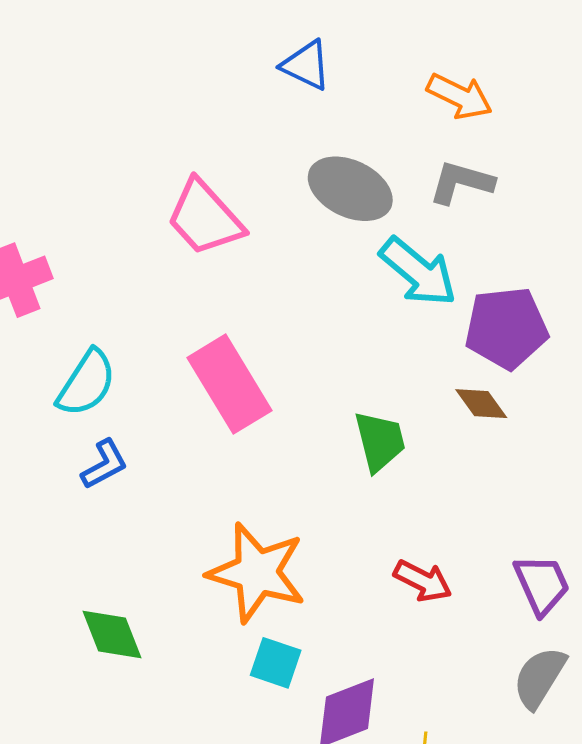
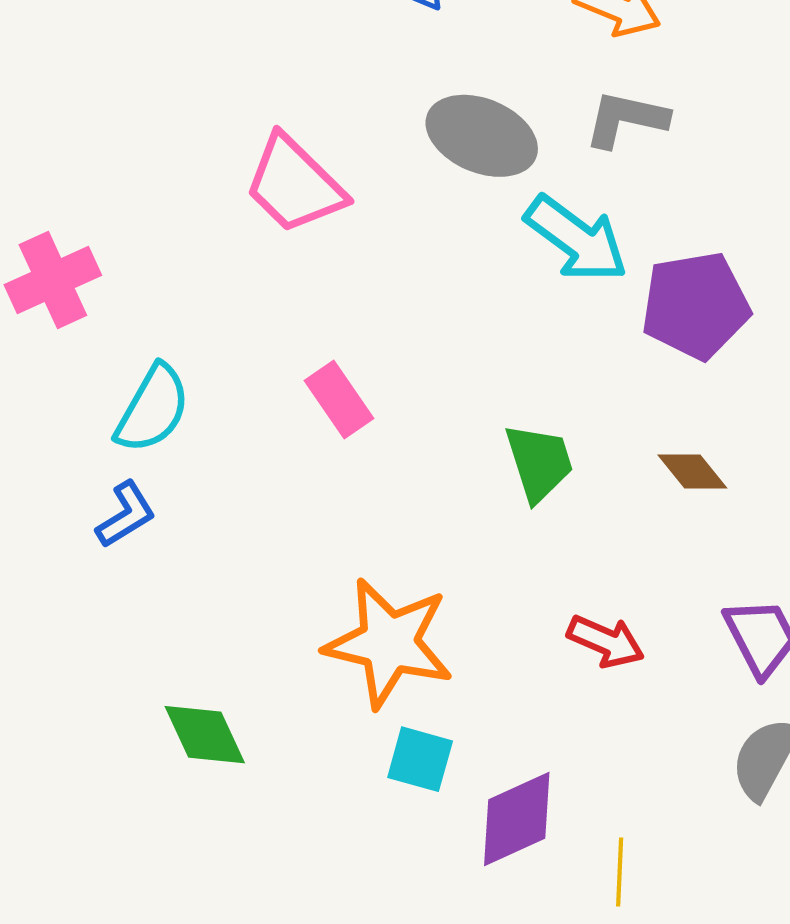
pink rectangle: (230, 384) -> (339, 399), size x0.6
brown diamond: (481, 404) -> (692, 472), moved
blue L-shape: (104, 464) -> (126, 515), moved

